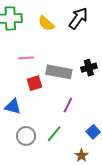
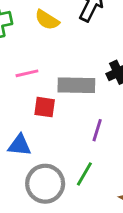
red square: (34, 83) -> (45, 107), turned 35
gray circle: (26, 136) -> (45, 184), size x1.4

